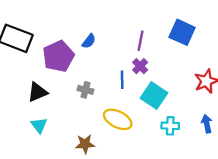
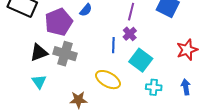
gray cross: (85, 90) -> (65, 54), moved, size x1.6

